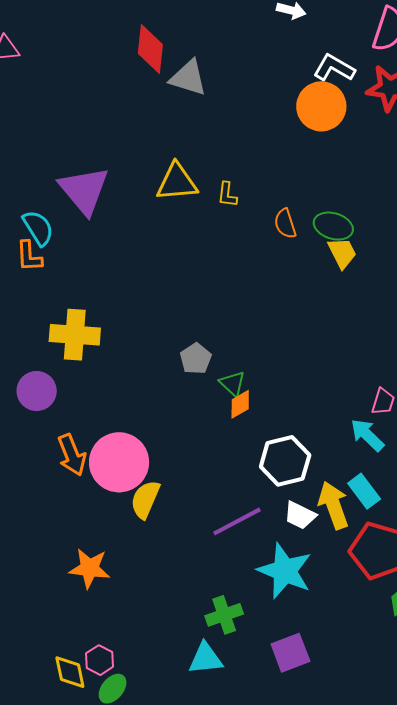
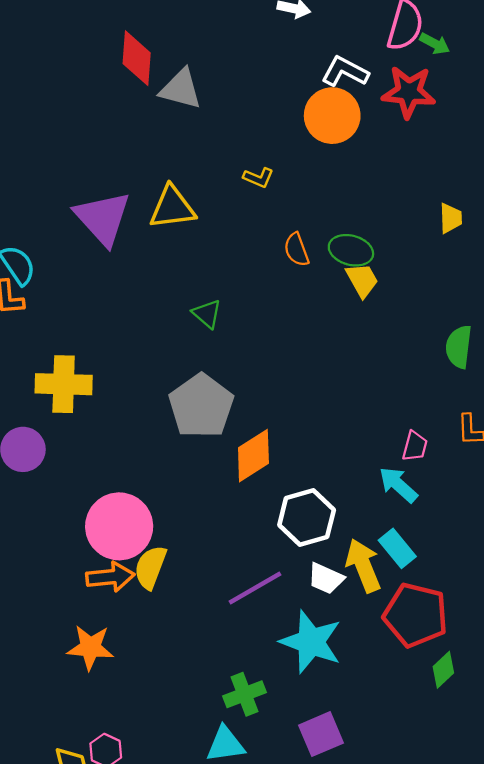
purple triangle: (84, 190) -> (103, 218), moved
yellow L-shape: (227, 195) -> (258, 178), moved, turned -72
gray pentagon: (196, 359) -> (201, 406), size x1.8
green triangle: (232, 383) -> (207, 314), moved
orange diamond: (240, 404) -> (253, 456), size x1.6
orange arrow: (72, 455) -> (110, 577), moved, turned -72

